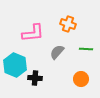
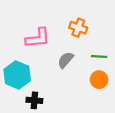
black cross: (35, 78) -> (34, 100), moved
orange circle: (81, 79) -> (99, 80), moved

